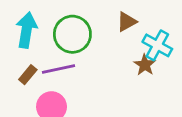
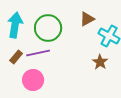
brown star: (145, 65) -> (100, 62), moved

